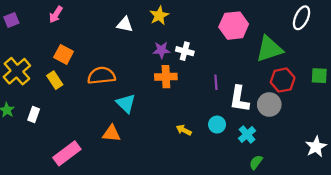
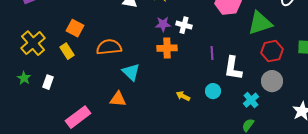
gray circle: (269, 104) -> (272, 81), moved
cyan cross: (247, 135) -> (251, 100), moved

